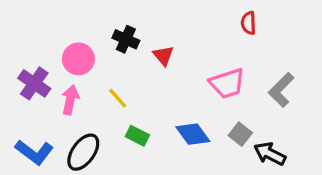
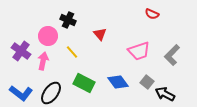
red semicircle: (248, 23) -> (152, 14), turned -64
black cross: (126, 39) -> (68, 20), moved
yellow line: (118, 98) -> (72, 52), moved
green rectangle: (137, 136) -> (84, 83), size x1.5

